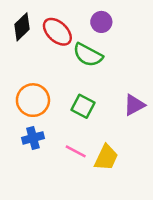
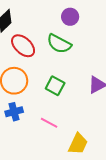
red ellipse: (57, 32) -> (23, 46), moved
yellow trapezoid: (106, 157) -> (78, 144), moved

